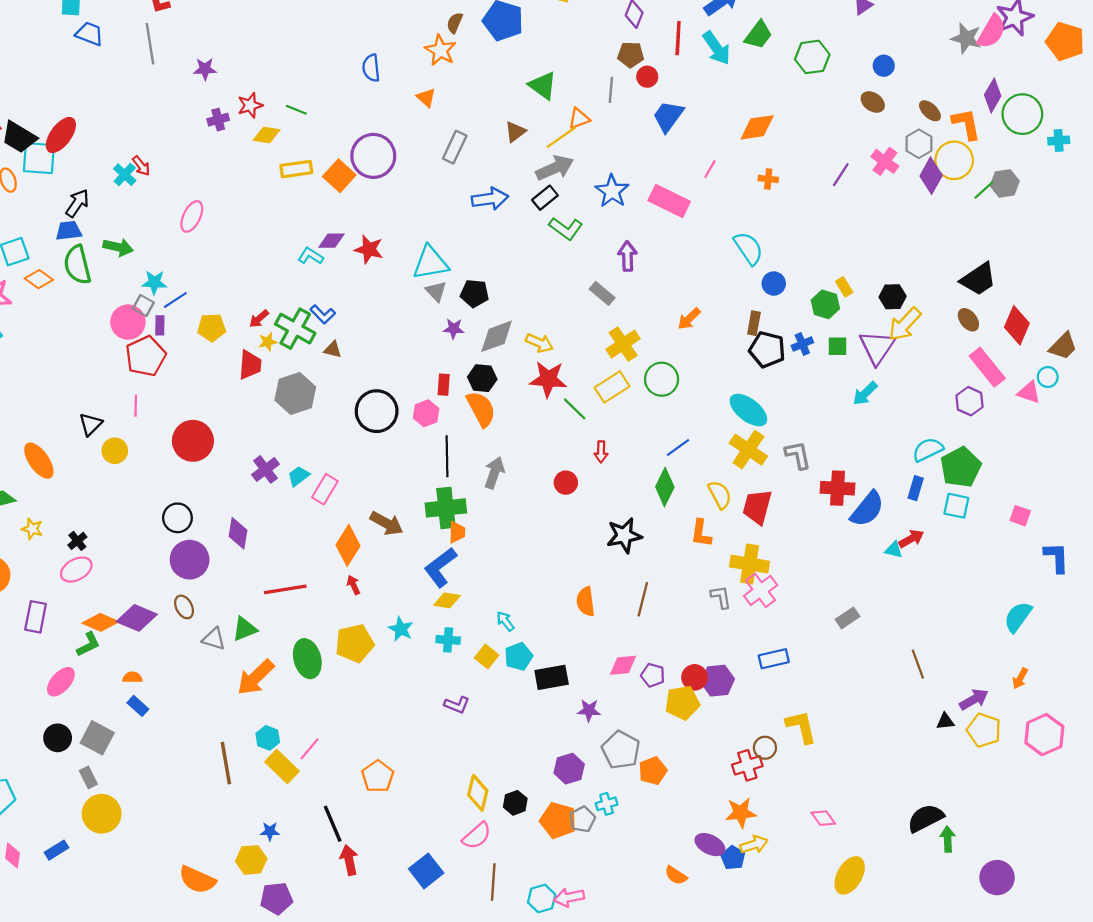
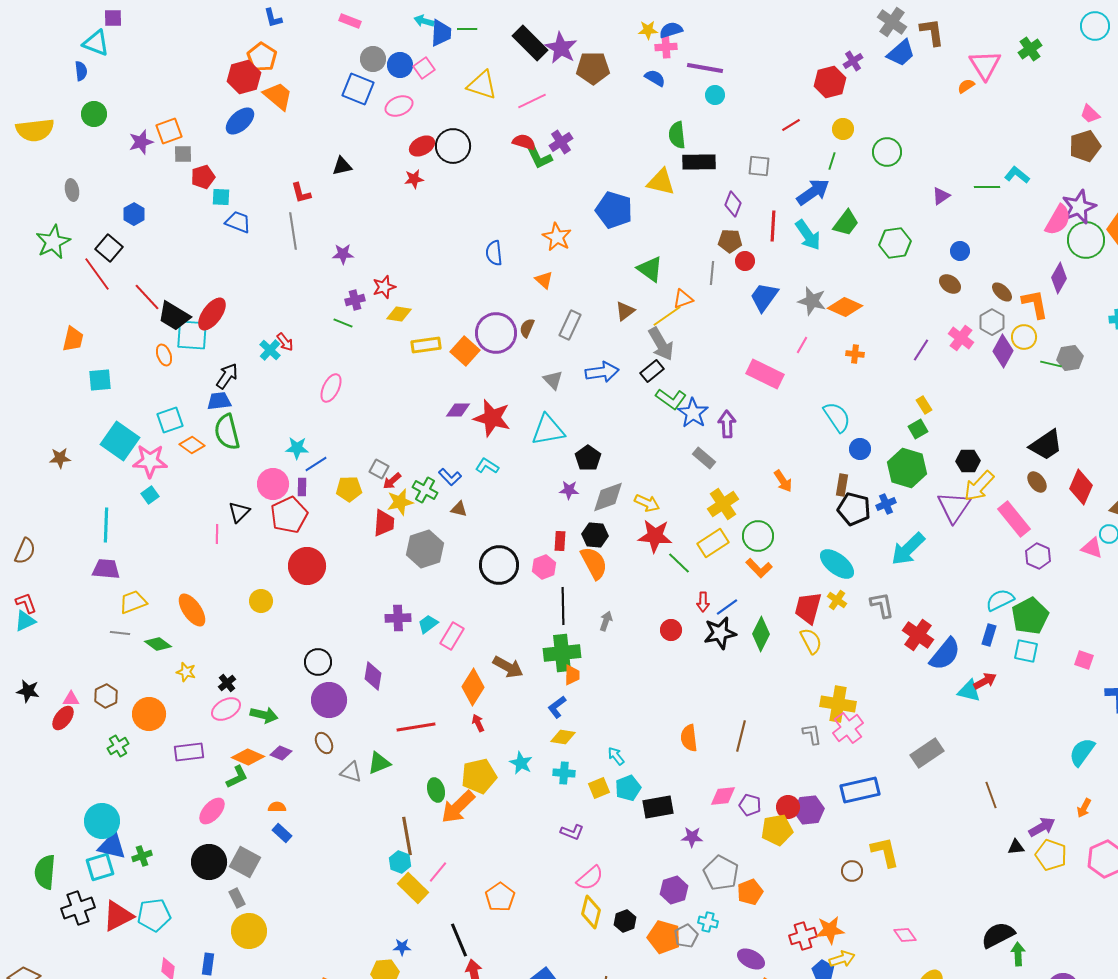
brown semicircle: (455, 23) -> (527, 328), moved
gray star: (966, 38) -> (812, 301), moved
green line: (296, 110) -> (343, 323), moved
green circle: (1022, 114) -> (1086, 240), moved
orange diamond: (757, 127) -> (845, 307), turned 32
yellow circle: (954, 160) -> (1024, 337), size x0.7
gray arrow: (555, 168) -> (661, 344), turned 84
green line: (984, 190) -> (1051, 364), turned 55
blue star: (612, 191) -> (693, 413), moved
green arrow: (118, 247) -> (264, 715), moved
red star: (369, 249) -> (492, 418), size x1.4
cyan L-shape: (311, 256) -> (487, 466), moved
yellow rectangle: (844, 287) -> (924, 405), moved
gray triangle: (436, 291) -> (553, 380), moved
black pentagon: (475, 293) -> (588, 458), turned 30
green hexagon: (825, 304) -> (907, 468), size x1.5
gray square: (143, 306) -> (379, 469), moved
orange arrow: (689, 319) -> (783, 481), turned -80
green cross: (295, 329) -> (425, 490), size x0.7
yellow star: (268, 342) -> (400, 502), size x1.5
green square: (838, 346) -> (918, 429), moved, turned -30
pink rectangle: (987, 367) -> (1014, 519), moved
cyan arrow: (865, 394) -> (908, 549), moved, size x1.5
pink line: (136, 406) -> (217, 534), moved
black triangle: (91, 424) -> (239, 512), moved
red circle: (193, 441) -> (307, 566), moved
blue line: (678, 447) -> (727, 607), moved
yellow cross: (748, 450) -> (837, 600), size x0.6
purple cross: (265, 469) -> (398, 618), turned 35
gray arrow: (494, 473) -> (606, 621), size x0.7
red cross: (838, 488) -> (918, 635), turned 32
red trapezoid: (757, 507) -> (808, 608), moved
orange L-shape: (701, 533) -> (759, 568), moved, turned -52
black star: (624, 535) -> (720, 633), moved
cyan triangle: (894, 550) -> (969, 691), size x1.4
blue L-shape: (440, 567) -> (557, 707), size x0.6
purple rectangle: (36, 617) -> (189, 752), turned 72
purple diamond: (137, 618) -> (281, 753), size x0.6
gray rectangle: (847, 618) -> (927, 753), size x1.5
yellow square: (487, 656) -> (599, 788), turned 30
green ellipse: (307, 659) -> (436, 790), size x0.7
blue rectangle: (774, 659) -> (860, 790), size x1.4
orange arrow: (256, 677) -> (458, 807), moved
black circle: (58, 738) -> (209, 862), size x1.4
brown line: (226, 763) -> (407, 836), moved
red cross: (747, 765) -> (803, 936), moved
cyan cross: (607, 804) -> (708, 922), turned 30
pink semicircle: (477, 836) -> (590, 878), moved
purple ellipse: (710, 845) -> (751, 959), moved
blue rectangle: (56, 850) -> (208, 964), turned -50

